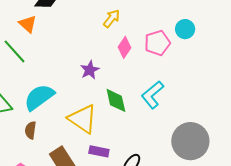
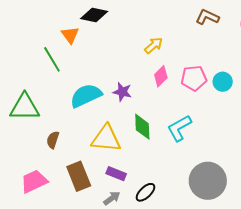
cyan circle: (185, 29) -> (223, 82), moved
purple star: (90, 70) -> (122, 92), turned 30
cyan semicircle: (39, 97) -> (86, 96), moved
yellow triangle: (83, 119) -> (106, 139), turned -40

